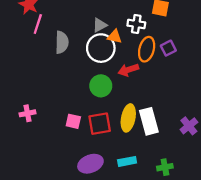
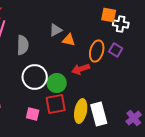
white cross: (136, 24) -> (121, 24), moved
white circle: (101, 48) -> (35, 77), moved
purple square: (168, 48) -> (116, 50), turned -32
red square: (100, 124) -> (56, 104), moved

